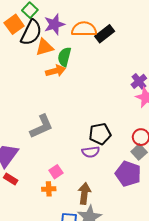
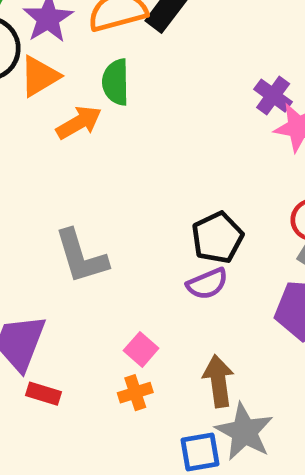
green semicircle: (64, 57) -> (116, 82), moved
gray L-shape: (41, 127) -> (81, 256), turned 112

